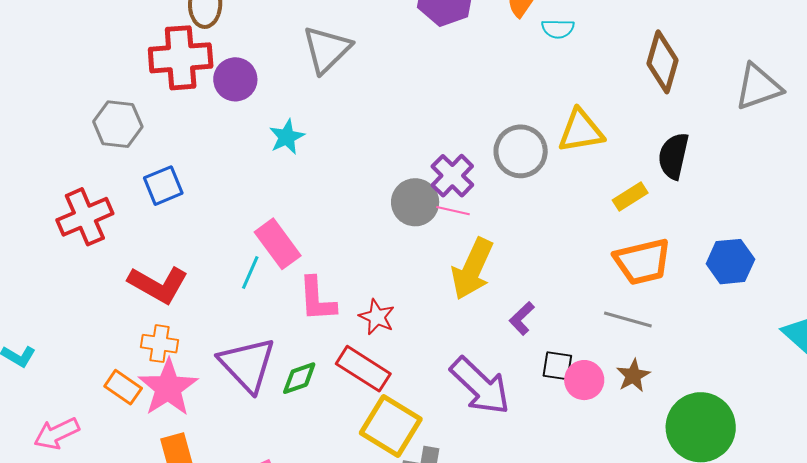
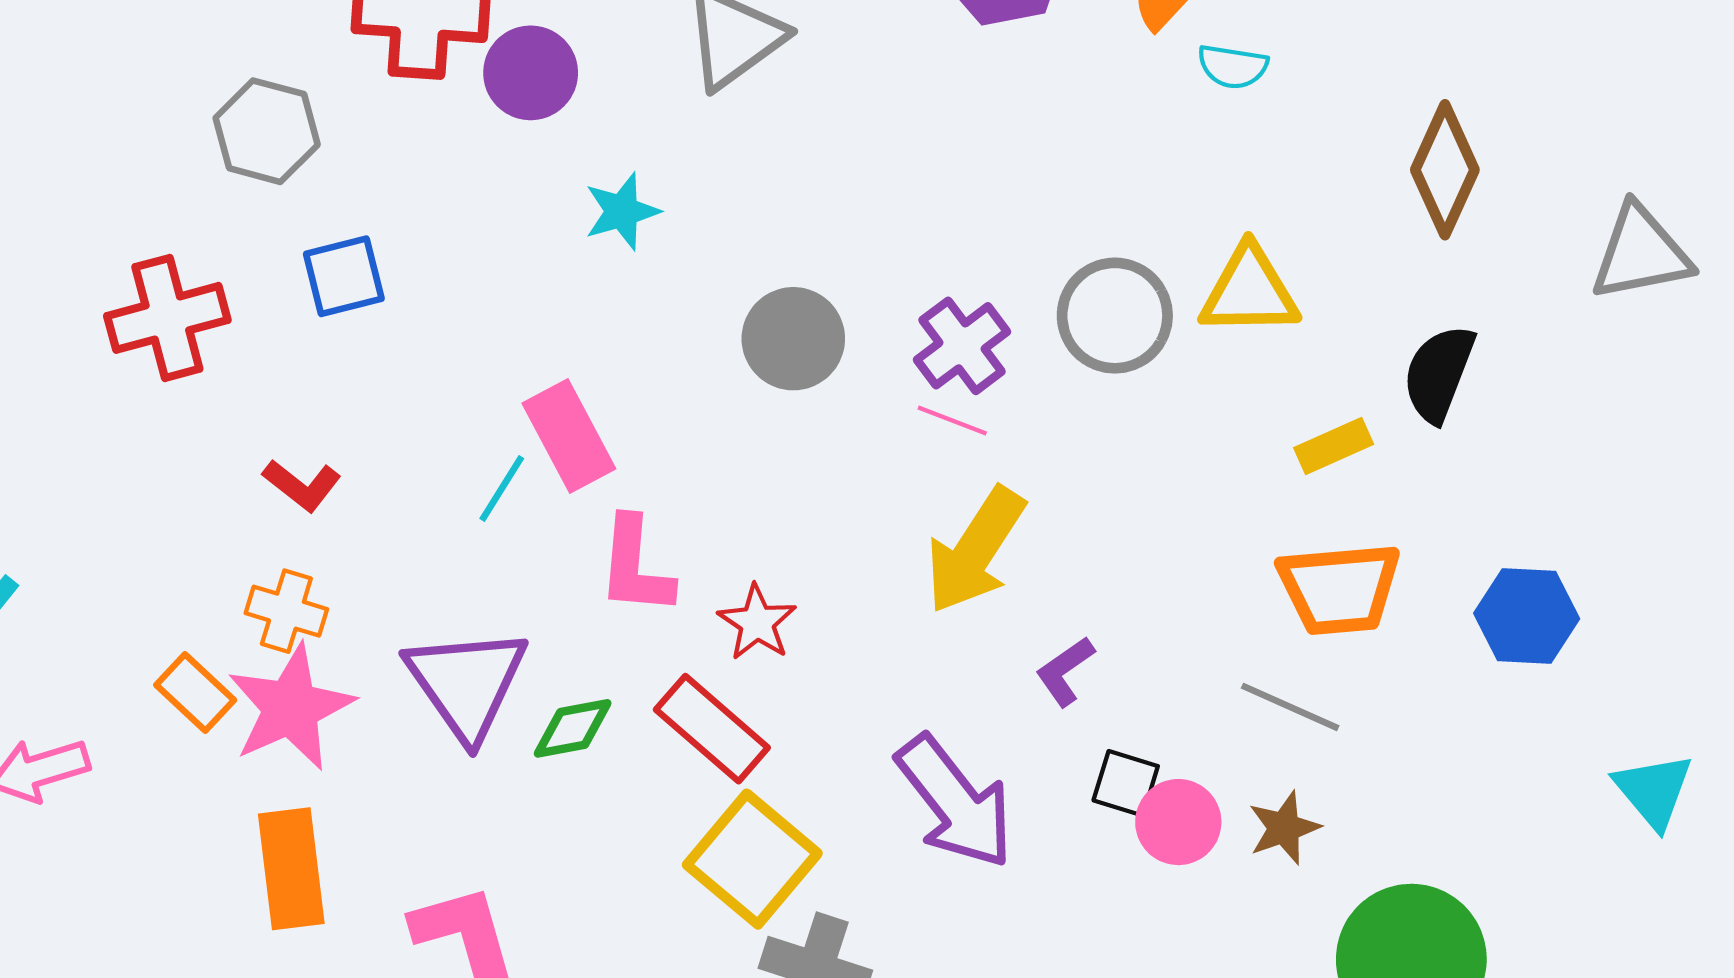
gray circle: (415, 202) -> (793, 339), moved
red L-shape: (158, 285) -> (302, 485), size x0.6

